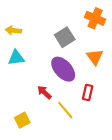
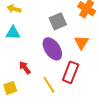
red arrow: (44, 92) -> (25, 68), moved
red rectangle: (88, 92) -> (71, 72), size x1.5

